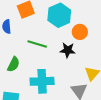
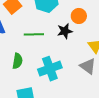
orange circle: (80, 32) -> (79, 16), moved

